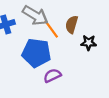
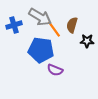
purple semicircle: (52, 76) -> (55, 70), turned -133

